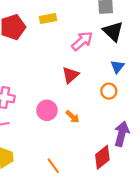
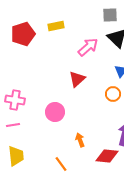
orange arrow: (73, 117) -> (80, 140), moved, turned -152
red diamond: (102, 157) -> (107, 156), turned 45

